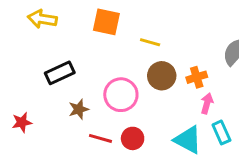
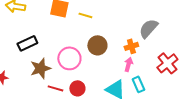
yellow line: (150, 42) -> (85, 15), moved
orange cross: (197, 77) -> (131, 46), moved
brown star: (79, 109) -> (40, 68), size x1.5

